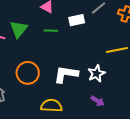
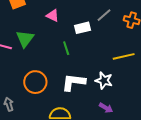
green line: (51, 31) -> (66, 48), moved, turned 72
white star: (96, 73) -> (104, 80), turned -30

